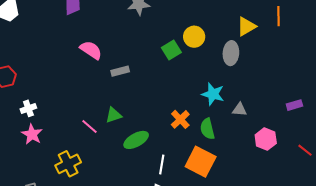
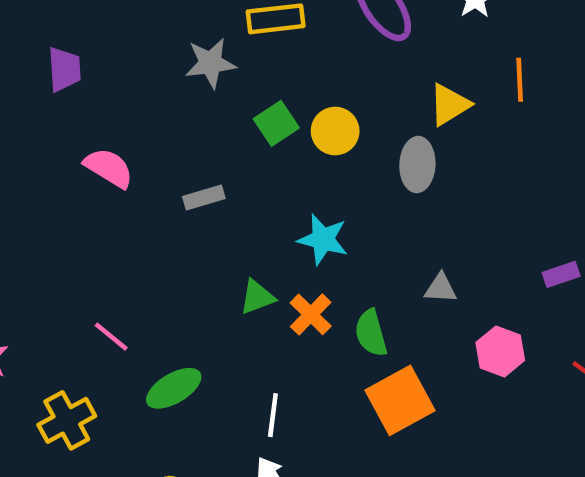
green square: (171, 50) -> (276, 123), moved
gray rectangle: (120, 71) -> (204, 197), moved
cyan star: (213, 94) -> (323, 239), moved
green triangle: (114, 115) -> (257, 297), moved
green ellipse: (136, 140) -> (174, 388), moved
orange square: (201, 162) -> (400, 400), moved, turned 36

